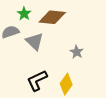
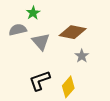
brown diamond: (52, 17) -> (73, 32), moved

